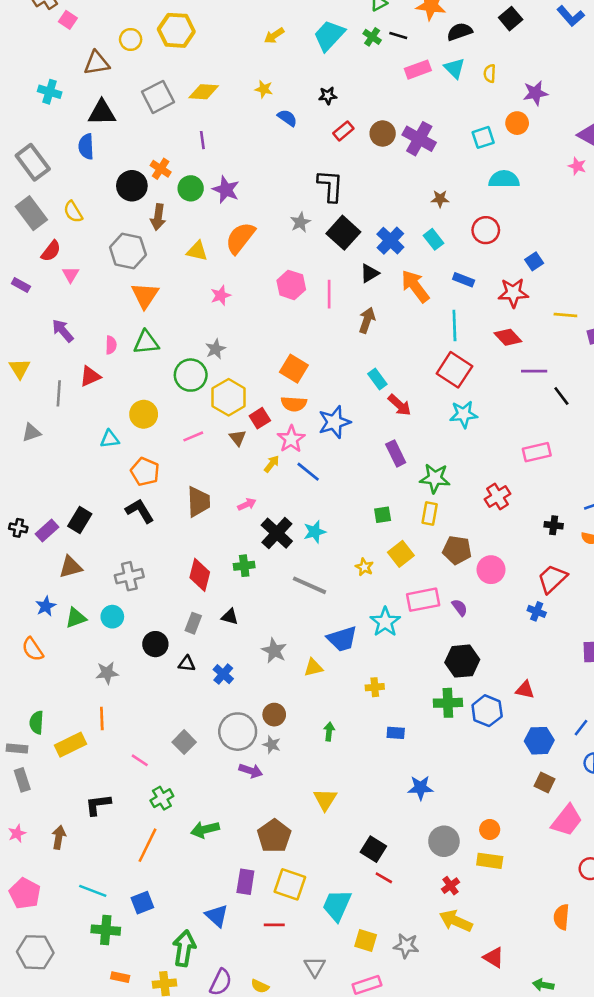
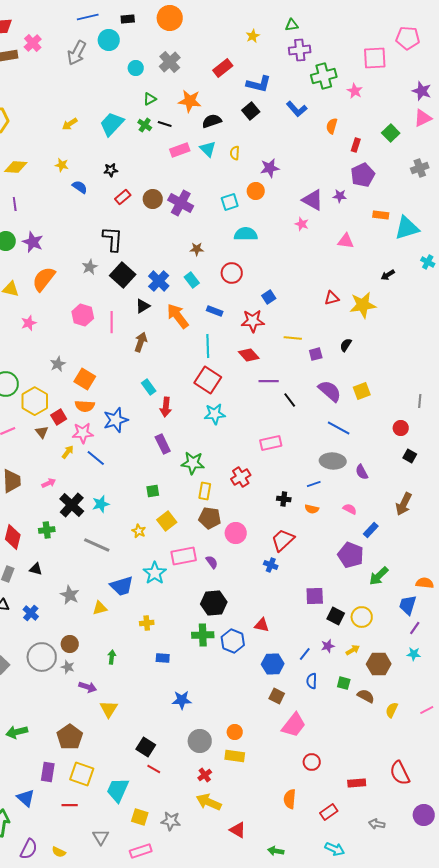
gray star: (215, 349) -> (58, 364), moved
red arrow: (400, 405) -> (166, 407), turned 54
pink star: (291, 439) -> (83, 433), turned 30
yellow rectangle: (430, 513) -> (205, 491), moved
purple arrow: (251, 771) -> (88, 687), moved

